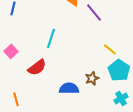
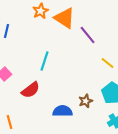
yellow line: (110, 49) -> (108, 63), moved

